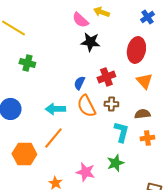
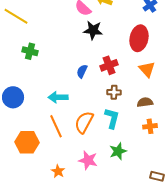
orange semicircle: (86, 106) -> (84, 122), moved, turned 55
cyan L-shape: (121, 132) -> (112, 118), moved
orange line: (53, 138) -> (56, 126), turned -65

